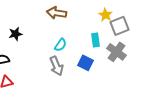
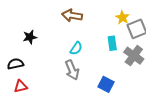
blue square: (85, 63) -> (106, 84), moved

